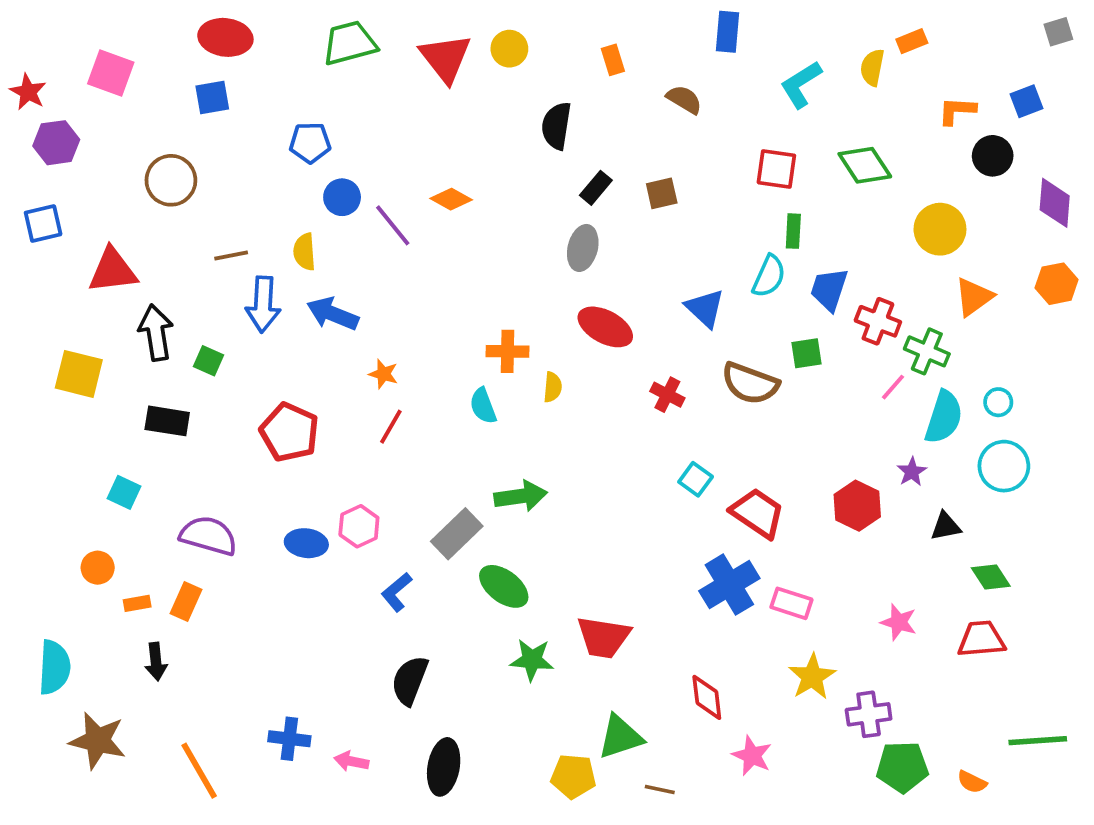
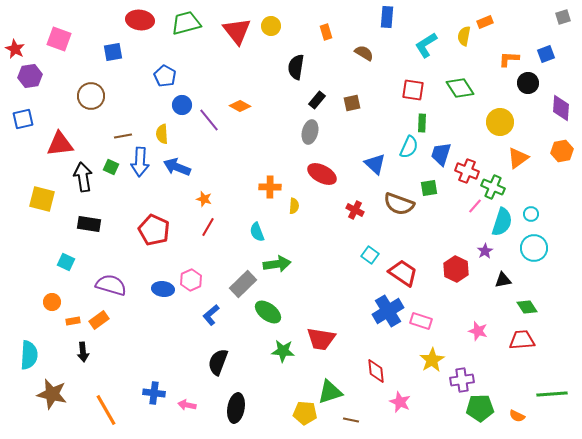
red ellipse: (225, 37) -> (140, 20), moved
blue pentagon: (310, 143) -> (165, 76), turned 30
green square: (209, 361) -> (111, 167), moved
cyan semicircle: (483, 406) -> (257, 232), moved
orange rectangle: (186, 601) -> (99, 320), turned 30

